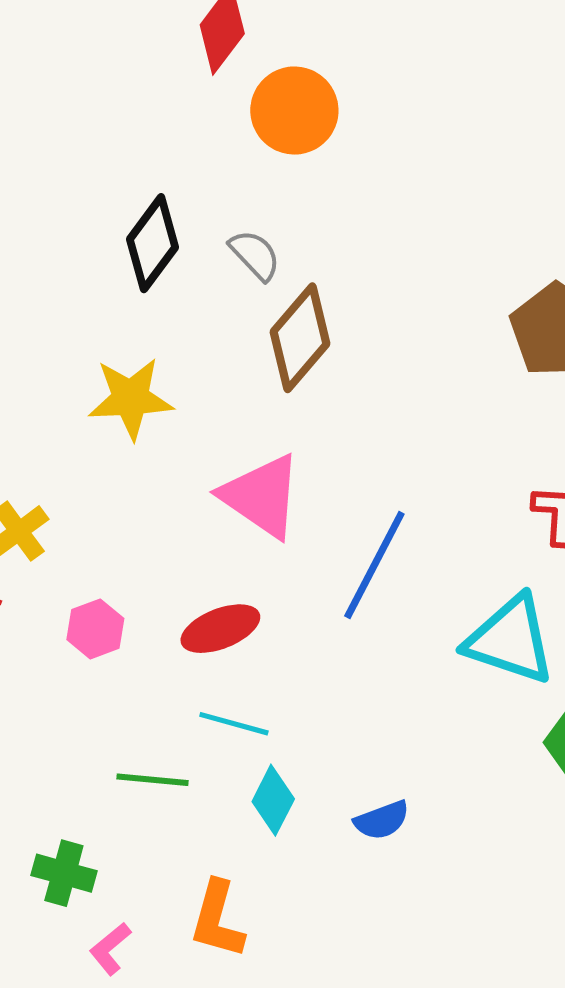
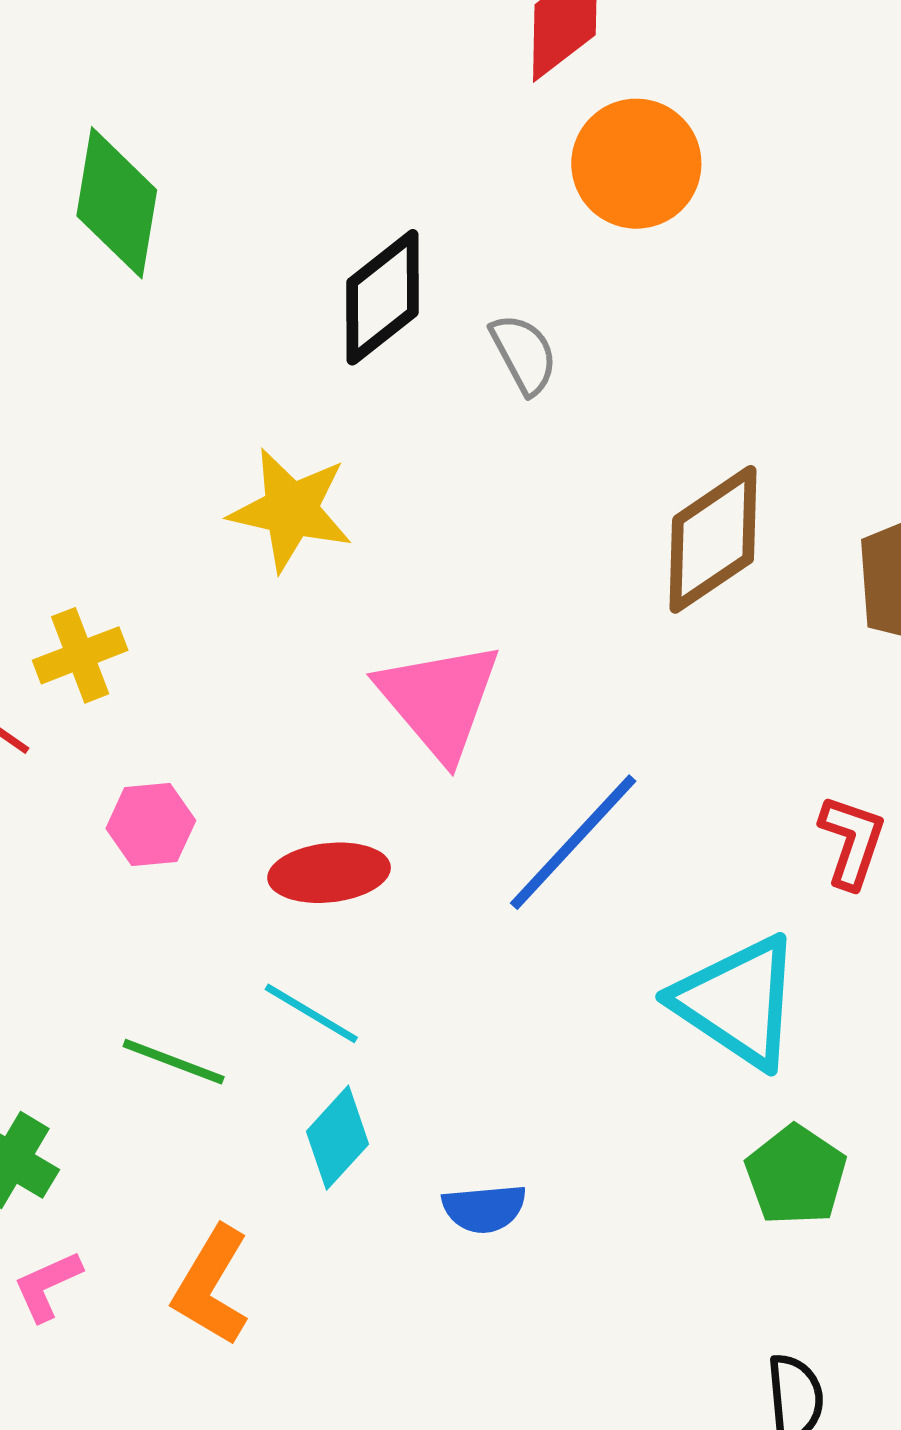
brown diamond: (300, 338) -> (713, 539), moved

